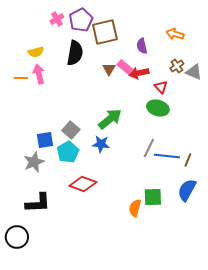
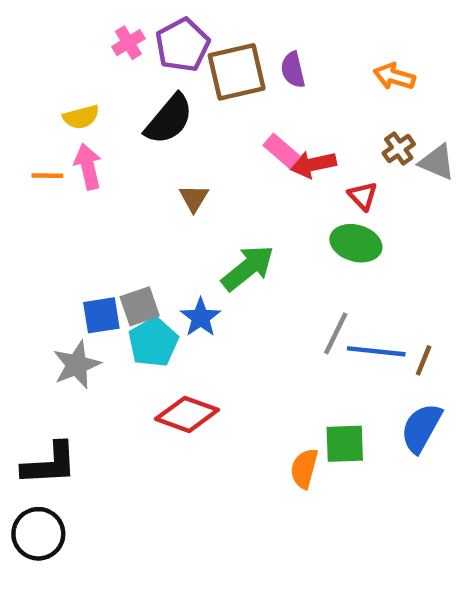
purple semicircle: (142, 46) -> (293, 70), moved
black semicircle: (75, 53) -> (169, 119), turned 30
brown triangle: (109, 69) -> (194, 198), moved
gray square: (71, 130) -> (140, 306), moved, turned 30
blue star: (101, 144) -> (201, 318), moved, turned 30
black L-shape: (38, 203) -> (50, 464), moved

